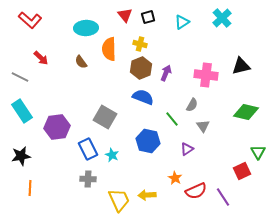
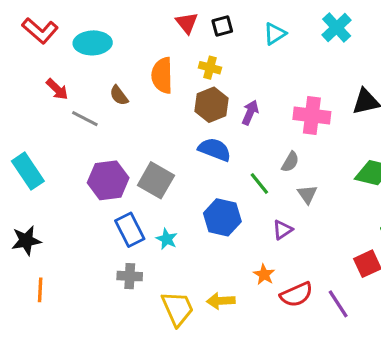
cyan ellipse: (86, 28) -> (93, 43), moved
gray line: (20, 77) -> (85, 119), moved
purple hexagon: (57, 127) -> (108, 180), moved

